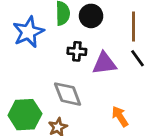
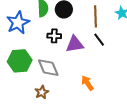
green hexagon: (25, 115) -> (20, 61), moved

